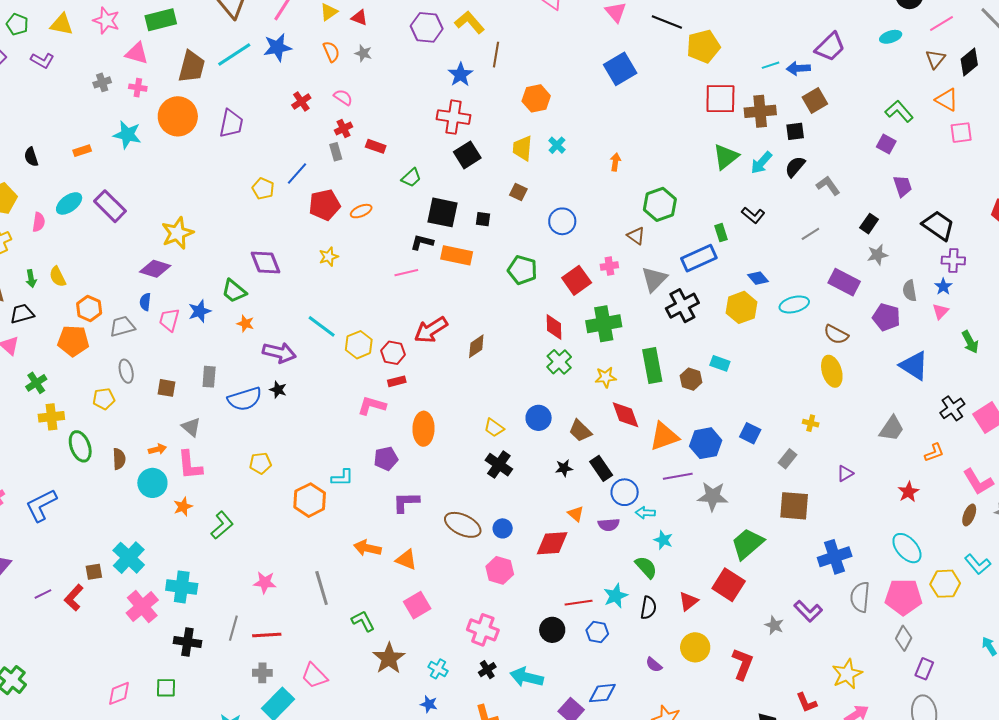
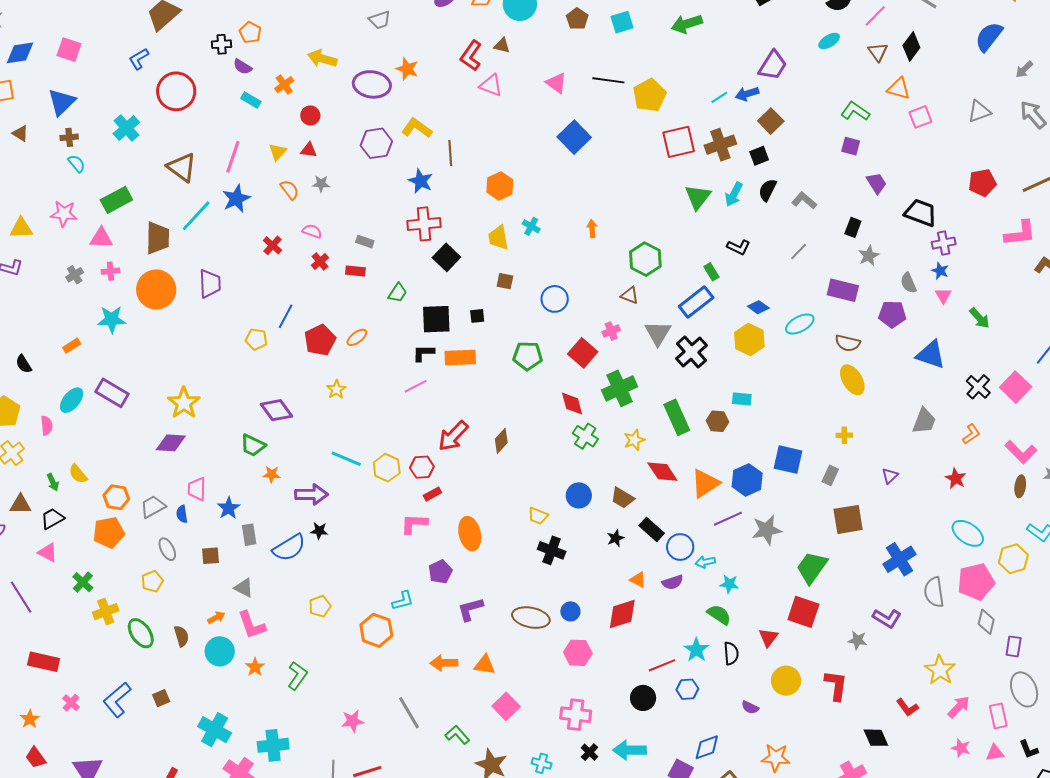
gray rectangle: (336, 152) -> (365, 242), moved, turned -42
blue semicircle: (145, 302) -> (182, 514), moved
blue star: (200, 311) -> (229, 508), moved
blue square: (750, 433) -> (788, 460), size x1.4
brown square: (94, 572) -> (161, 698), moved

